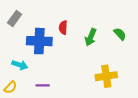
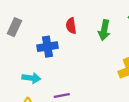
blue cross: (39, 41) -> (47, 47), size x0.7

